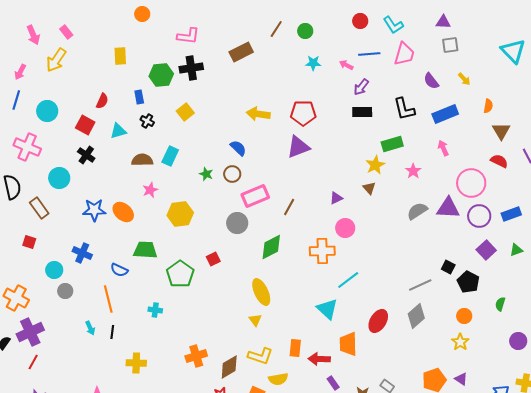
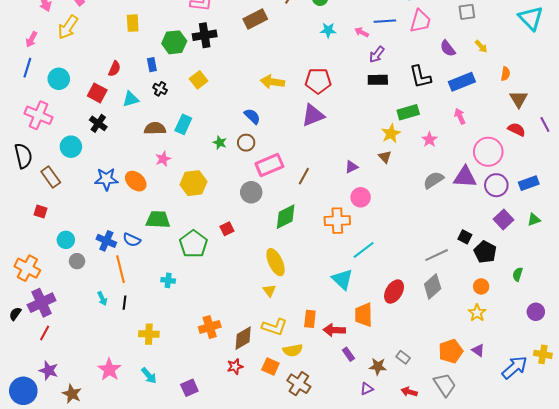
blue cross: (82, 253) -> (106, 241), moved

